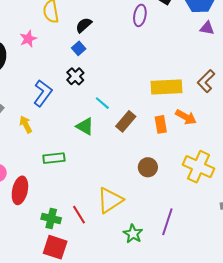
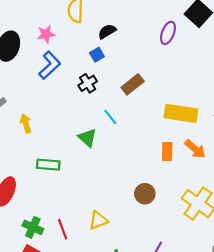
blue L-shape: (43, 93) -> (50, 65), moved
brown rectangle: (126, 121) -> (133, 84), moved
yellow triangle: (110, 200) -> (98, 220), size x0.7

